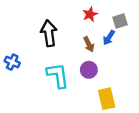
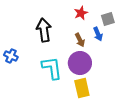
blue arrow: (109, 38) -> (98, 34), turned -56
purple circle: (89, 70) -> (80, 63), size x1.5
yellow rectangle: (107, 99) -> (82, 88), moved

